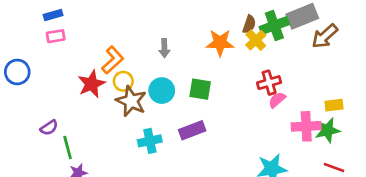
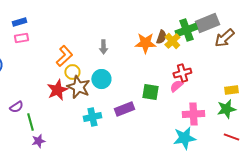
brown semicircle: (249, 24) -> (161, 37), moved
red star: (91, 84) -> (57, 90), moved
green square: (200, 89) -> (150, 92), moved
pink semicircle: (277, 100) -> (176, 86), moved
pink cross: (306, 126) -> (193, 114), moved

